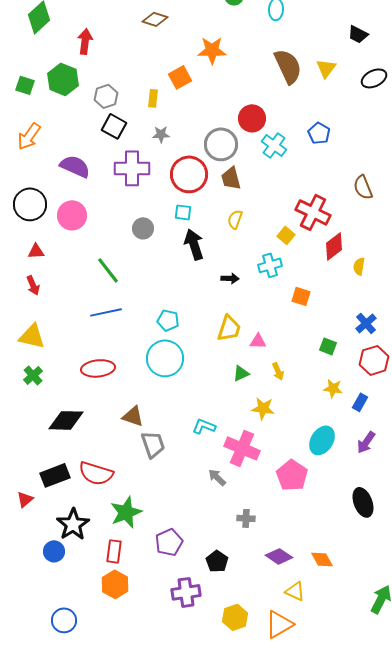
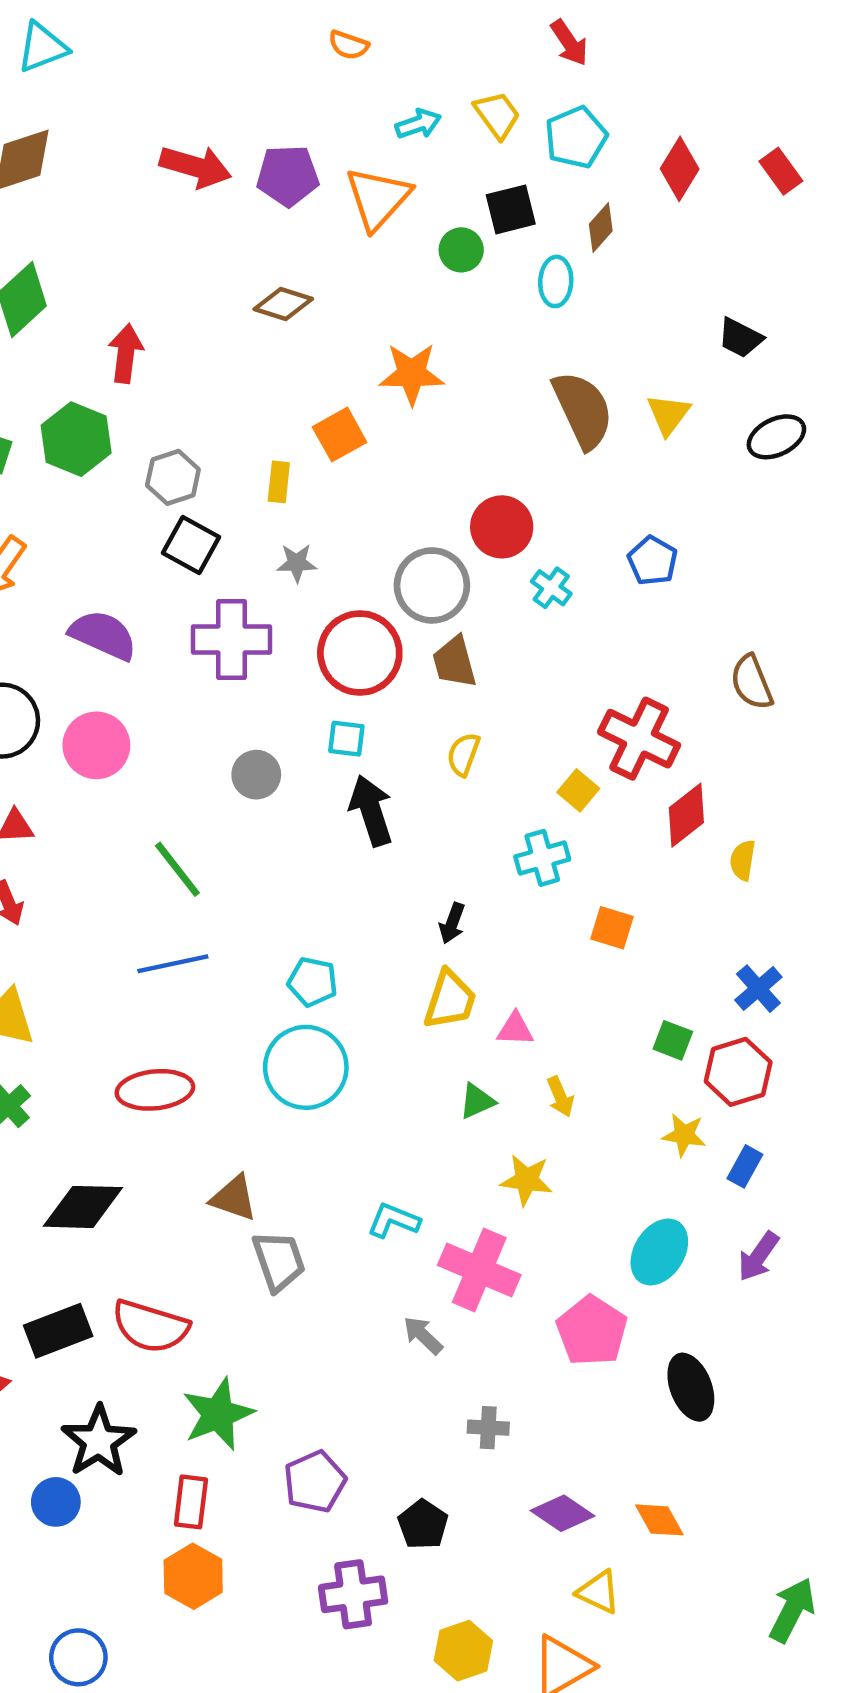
cyan cross: (274, 145) -> (551, 588), size x0.7
black arrow: (230, 278) -> (452, 923), moved, turned 108
red hexagon: (374, 360) -> (738, 1072), moved
black ellipse: (363, 502) -> (691, 1387), moved

